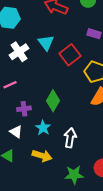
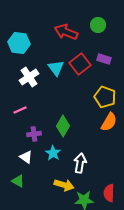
red square: (70, 55) -> (80, 64), moved
yellow arrow: (42, 156) -> (64, 185), moved

